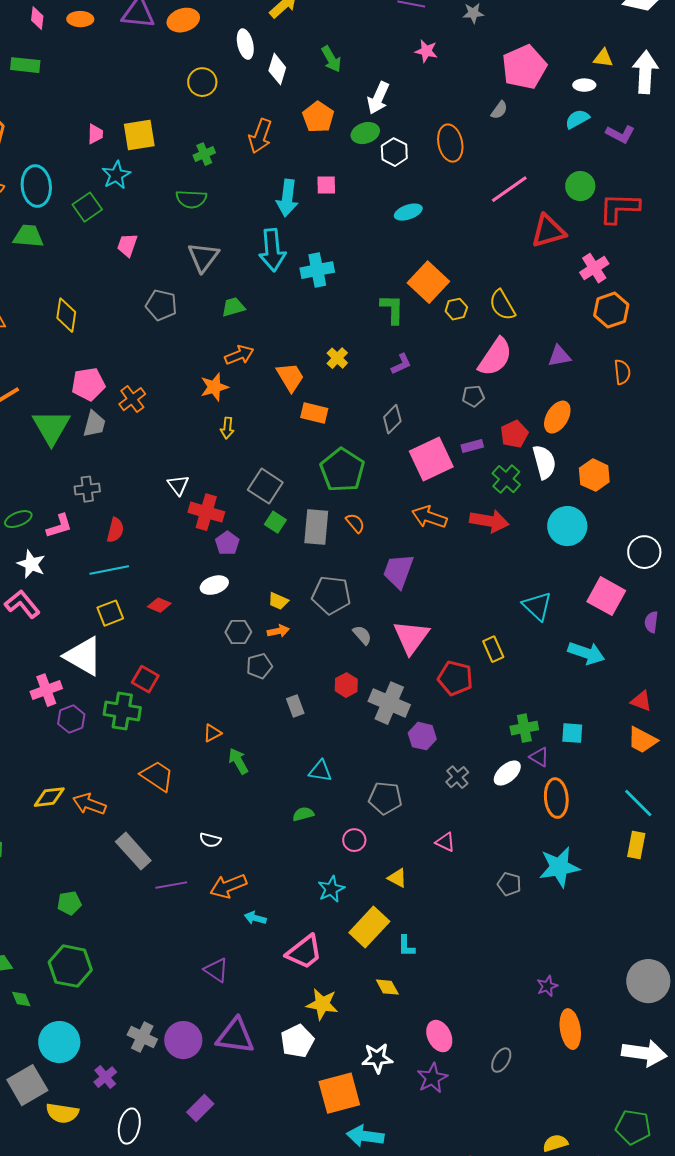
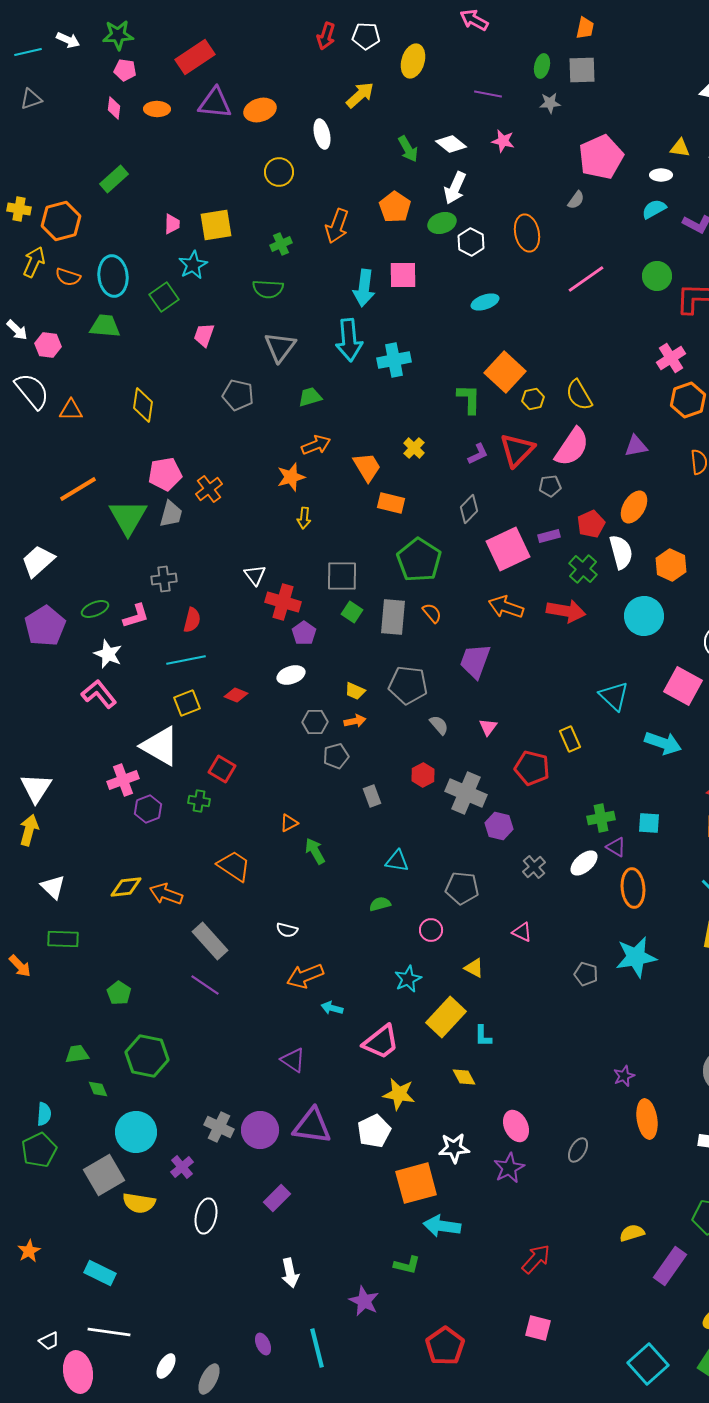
green rectangle: (25, 65) -> (114, 179), moved, turned -48
white diamond: (277, 69) -> (451, 144), moved, turned -68
pink square: (326, 185) -> (403, 275), size x1.4
red triangle: (548, 231) -> (517, 450), moved, turned -30
gray square: (265, 486) -> (342, 576), turned -32
pink triangle: (411, 637) -> (488, 727), size x0.5
green cross: (122, 711) -> (199, 801), size x0.6
purple line: (171, 885) -> (205, 985), moved, turned 44
green pentagon: (69, 903) -> (119, 993), moved, turned -30

